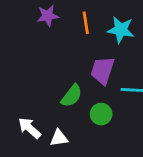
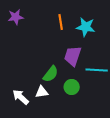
purple star: (48, 16) -> (16, 17), moved
white triangle: (59, 138) -> (42, 92), moved

